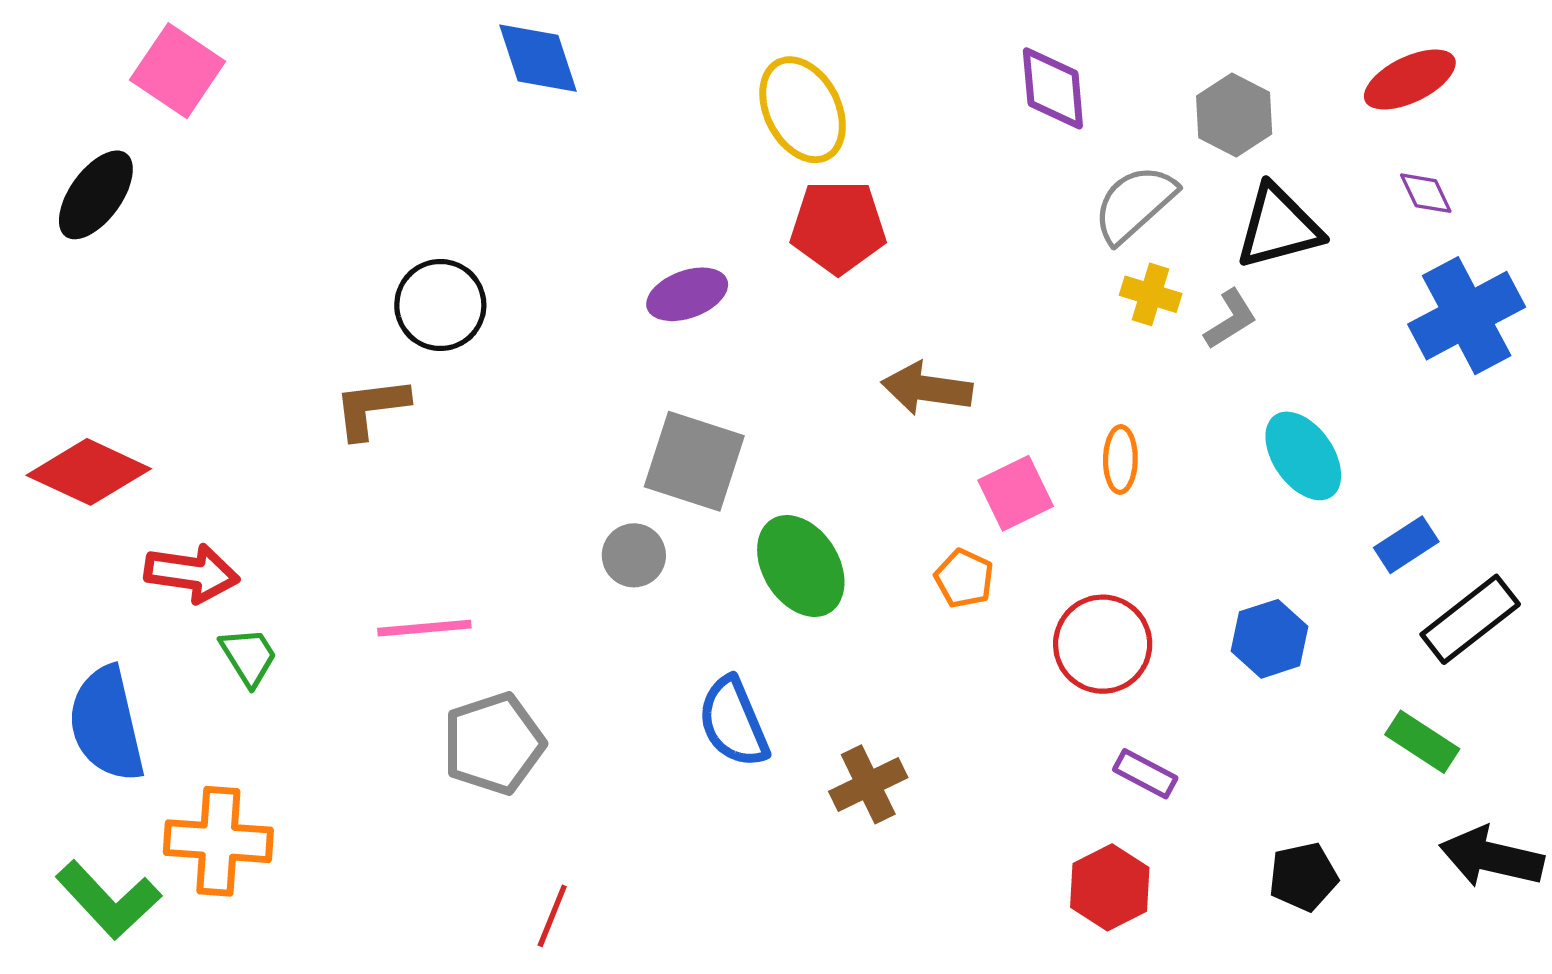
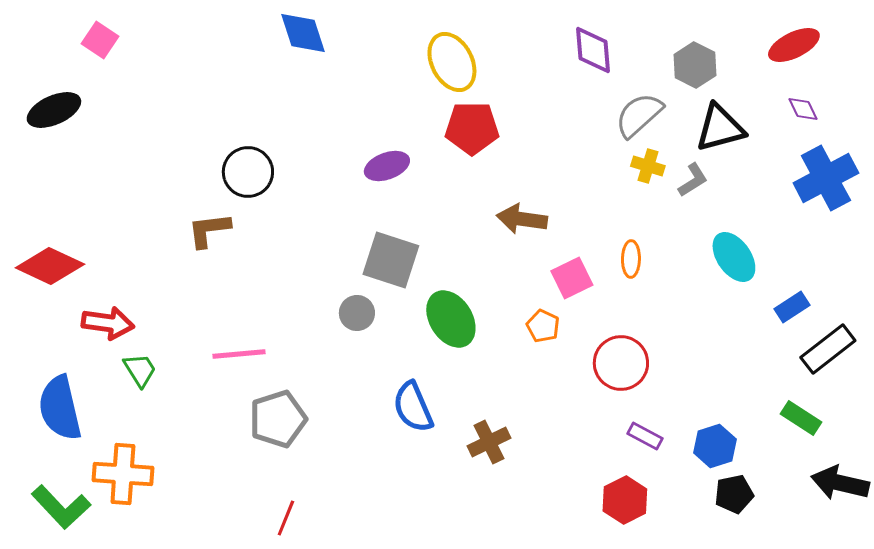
pink square: (178, 71) -> (100, 40), size x0.7
black ellipse: (96, 195) -> (54, 110), turned 30
blue hexagon: (1270, 639) -> (715, 446), moved
red line: (552, 916) -> (286, 518), moved

